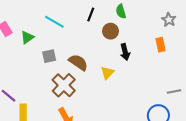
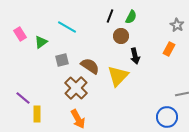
green semicircle: (121, 11) -> (131, 17), turned -136
black line: (91, 14) -> (110, 16), moved
orange rectangle: (160, 45) -> (169, 49), turned 40
yellow triangle: (107, 73) -> (118, 76), size x1.6

